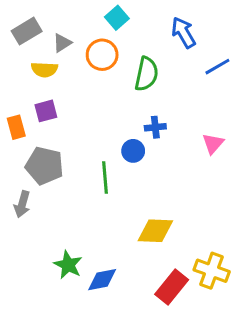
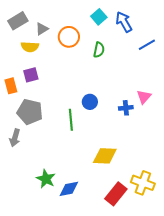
cyan square: (117, 18) -> (99, 17), moved
green semicircle: (146, 74) -> (99, 50), size x0.7
blue cross: (155, 127) -> (126, 108), moved

